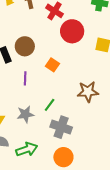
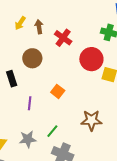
red circle: (72, 31) -> (91, 59), moved
brown circle: (25, 46) -> (32, 58), moved

